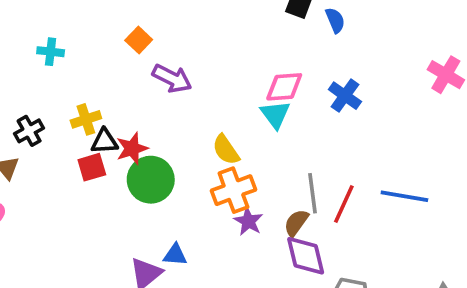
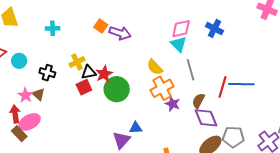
orange square: (139, 40) -> (101, 26), moved
black cross: (29, 131) -> (47, 73), turned -35
gray line: (313, 193) -> (190, 70), moved
blue line: (404, 196) -> (241, 84), moved

